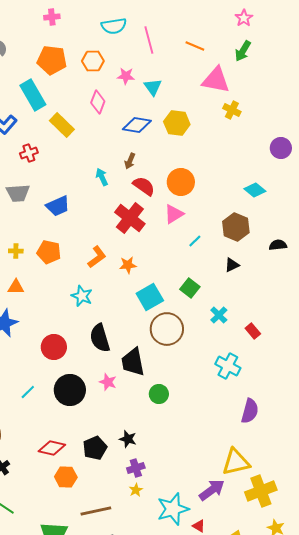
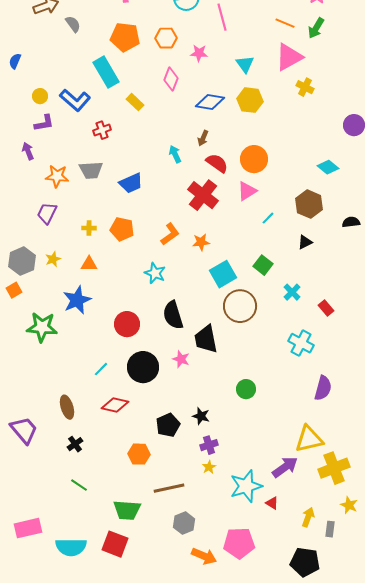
orange line: (195, 46) -> (285, 23), moved
pink triangle: (216, 80) -> (289, 57), turned -40
cyan triangle: (153, 87) -> (245, 64), moved
yellow rectangle: (62, 125) -> (135, 102), size x0.7
green circle: (159, 394) -> (246, 389), moved
red diamond: (52, 448) -> (115, 405), moved

